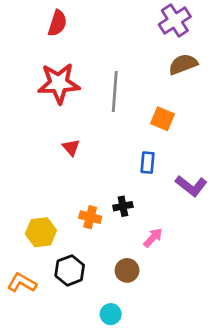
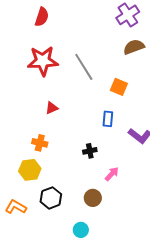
gray line: (115, 92) -> (84, 67), turned -36
red triangle: (71, 148) -> (52, 108), turned 48
orange cross: (90, 217) -> (40, 143), moved

